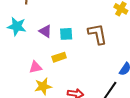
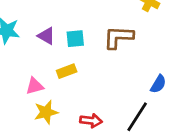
brown L-shape: (97, 34) -> (118, 37), turned -75

